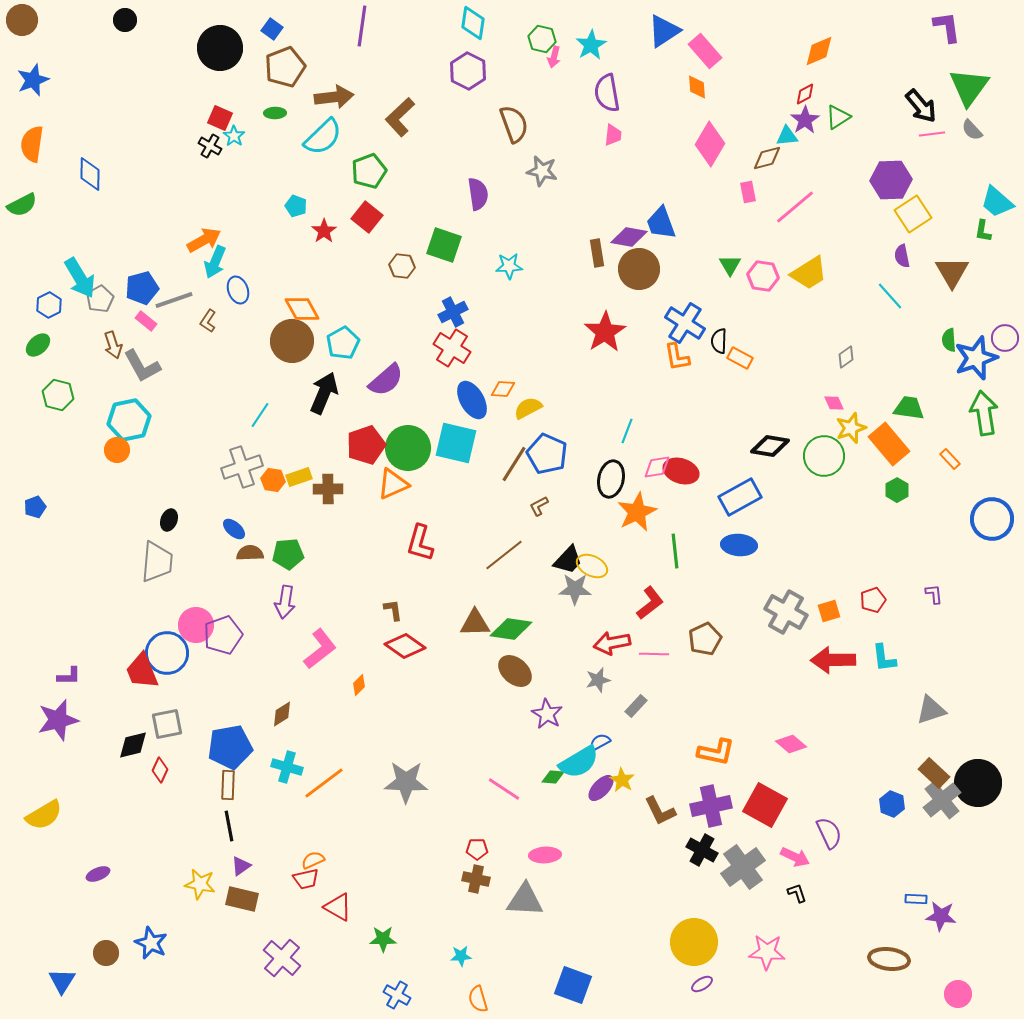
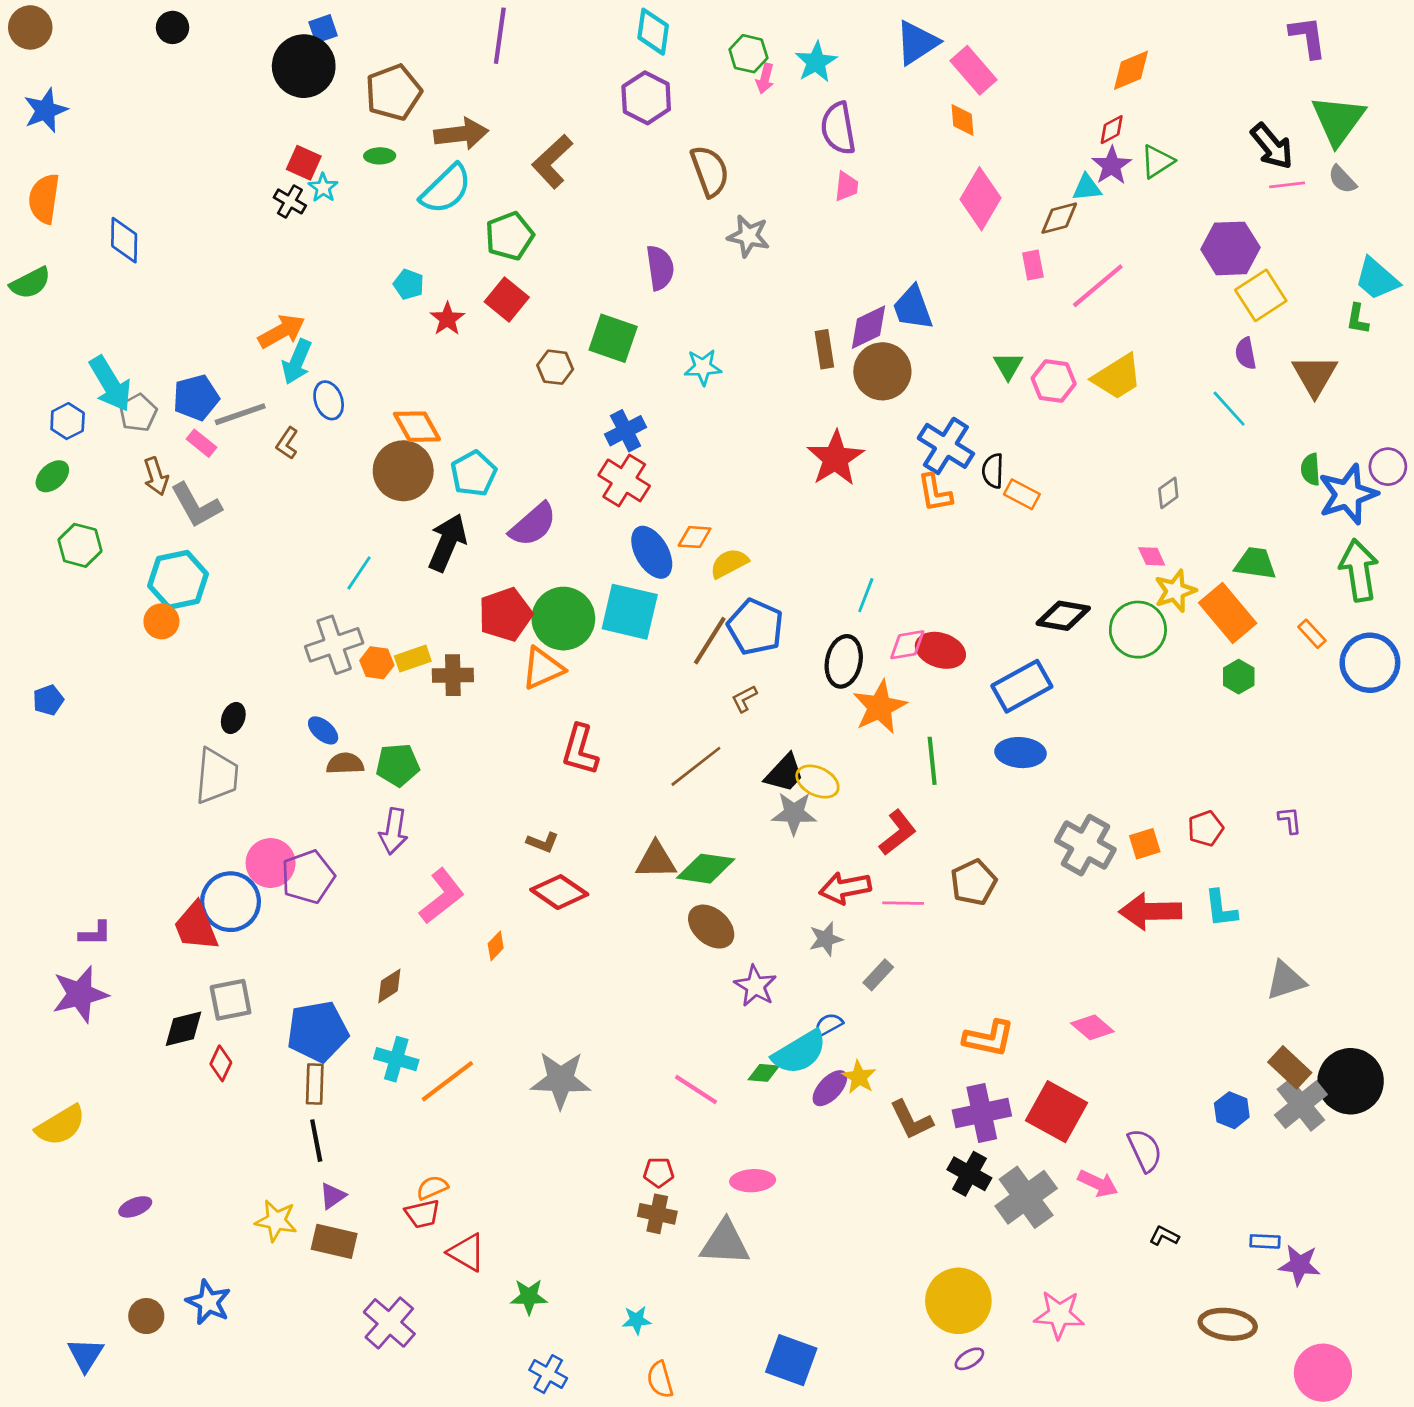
blue square: (272, 29) -> (323, 29), moved, turned 35
purple diamond: (629, 237) -> (869, 327), turned -36
blue circle: (992, 519) -> (1370, 663), moved
brown L-shape: (393, 610) -> (543, 842), turned 120
black L-shape: (797, 893) -> (1164, 1236), moved, turned -45
pink circle: (958, 994) -> (1323, 1373), size x1.5

